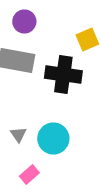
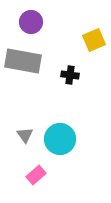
black cross: (63, 74) -> (70, 75), size x0.5

